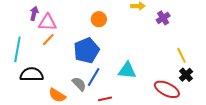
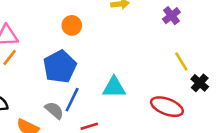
purple cross: (163, 18) -> (171, 16), moved
black cross: (186, 75) -> (200, 83), moved

